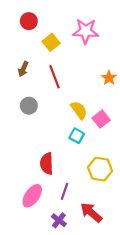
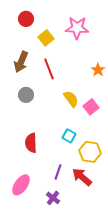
brown arrow: (23, 69) -> (21, 62), size x1.5
cyan square: (77, 136) -> (69, 136), moved
red semicircle: (47, 164) -> (31, 143), moved
pink ellipse: (32, 196) -> (21, 185), moved
red arrow: (91, 213) -> (82, 177), moved

